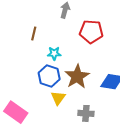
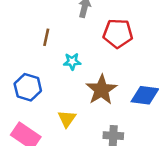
blue hexagon: (49, 76) -> (28, 87), moved
yellow triangle: (58, 98) -> (67, 119), moved

